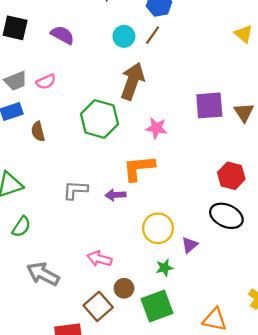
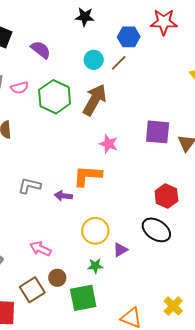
green hexagon: (99, 119) -> (55, 97), moved

